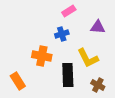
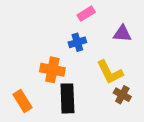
black rectangle: (68, 75) -> (67, 98), moved
brown cross: (98, 85) -> (122, 95), moved

